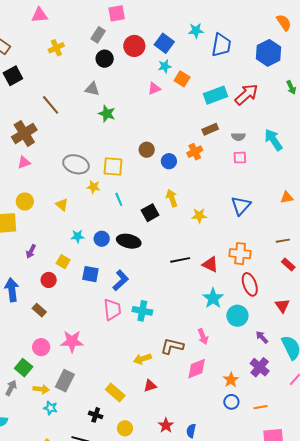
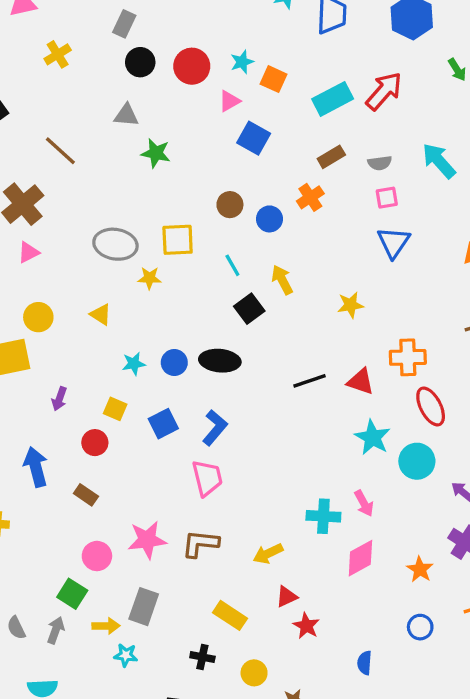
blue square: (164, 43) -> (254, 138), moved
red circle: (134, 46) -> (192, 66), moved
cyan line: (119, 199) -> (232, 265), moved
blue triangle: (241, 206) -> (394, 242), moved
yellow star: (199, 216) -> (351, 305), moved
blue square: (90, 274) -> (163, 424), turned -30
cyan cross: (142, 311) -> (323, 516), moved
brown L-shape: (172, 346) -> (200, 544), moved
blue circle: (231, 402) -> (420, 627), moved
red star: (166, 425) -> (306, 626), moved

